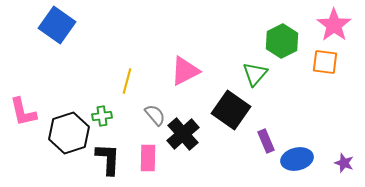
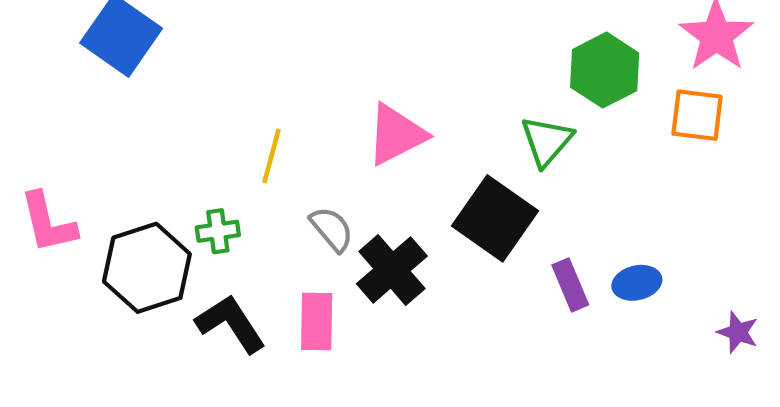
black L-shape: (108, 159) -> (231, 324), turned -36
blue ellipse: (297, 159) -> (637, 283), moved, size x0.7

